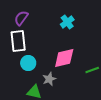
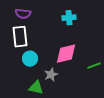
purple semicircle: (21, 18) -> (23, 14), turned -119
cyan cross: (67, 22) -> (69, 18), turned 32

